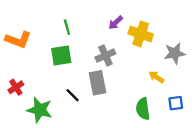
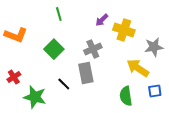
green line: (67, 27) -> (59, 14), moved
green square: (61, 55) -> (54, 49), turned -36
yellow arrow: (156, 77) -> (138, 68), size x1.6

